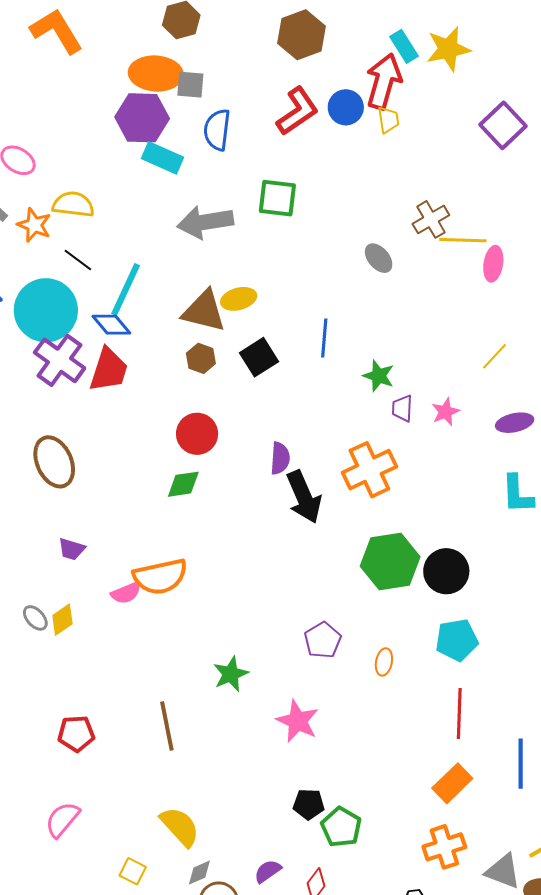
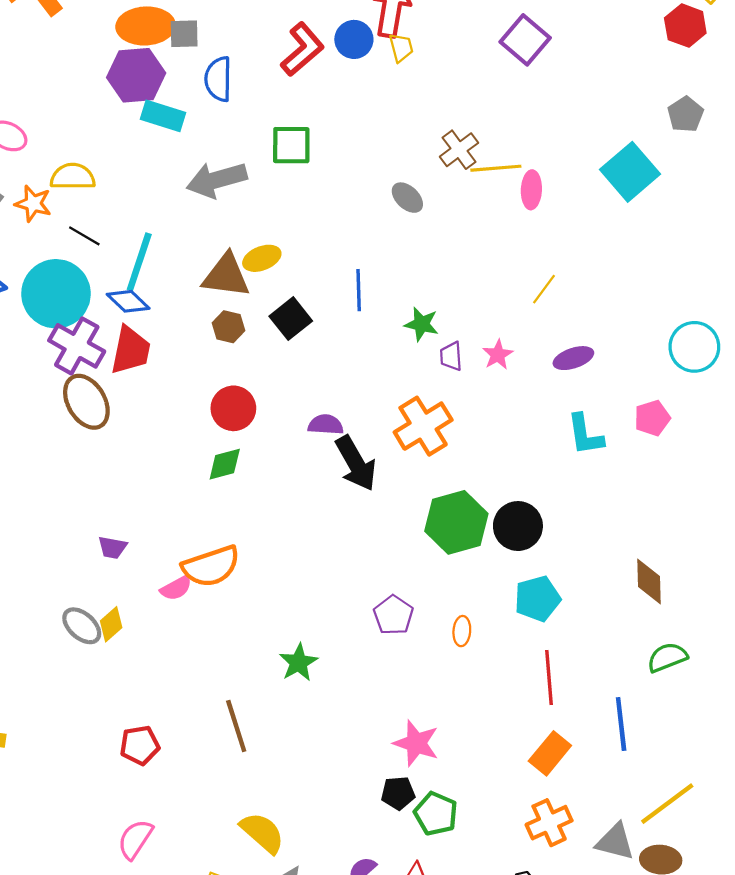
purple semicircle: (280, 458) -> (326, 425), turned -84
brown ellipse: (54, 462) -> (86, 402), moved
gray ellipse: (35, 618) -> (82, 626), size x1.4
pink star: (298, 721) -> (416, 743), moved

